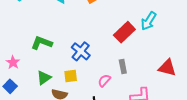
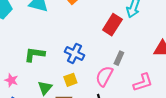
gray rectangle: (123, 66) -> (119, 58), turned 48
pink semicircle: (104, 81) -> (104, 76), size x1.5

